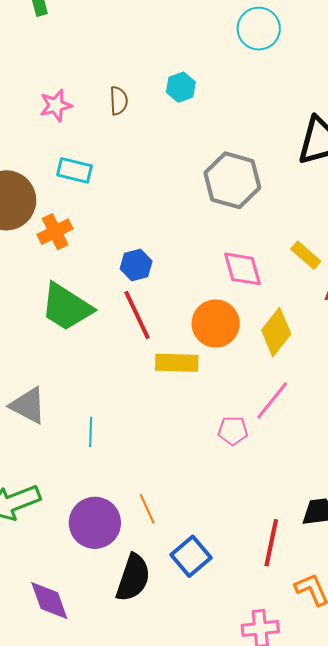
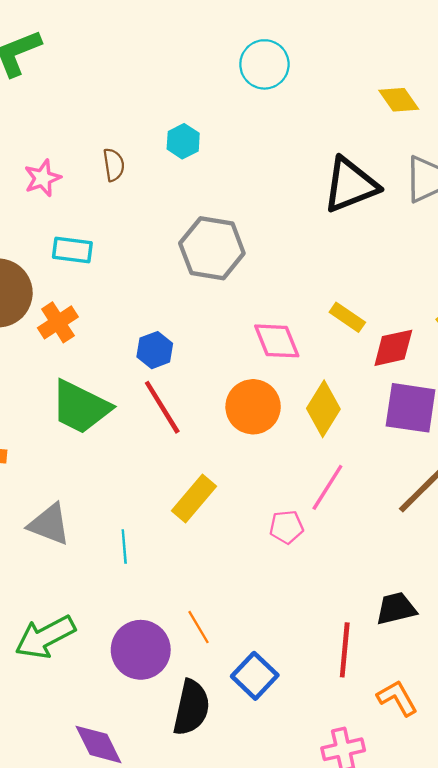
gray hexagon: (232, 180) -> (212, 248), moved
yellow rectangle: (177, 363) -> (194, 498), moved, turned -45

